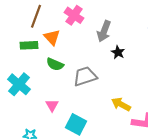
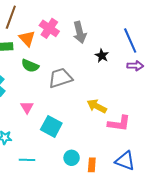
pink cross: (74, 15) -> (49, 28), moved
gray arrow: (104, 31) -> (80, 32), turned -35
black star: (118, 52) -> (102, 56), moved

